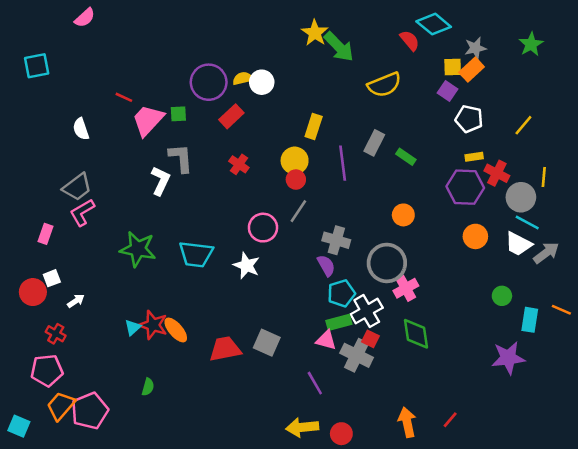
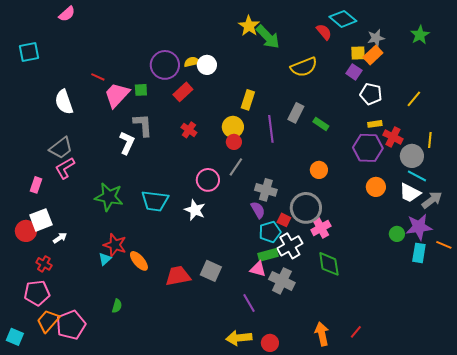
white semicircle: (81, 129) -> (64, 102), size x1.4
white square: (52, 278) -> (41, 220), size x1.6
red star: (153, 325) -> (115, 245), moved
red square: (370, 339) -> (284, 220), moved
purple star: (508, 358) -> (419, 227), moved

